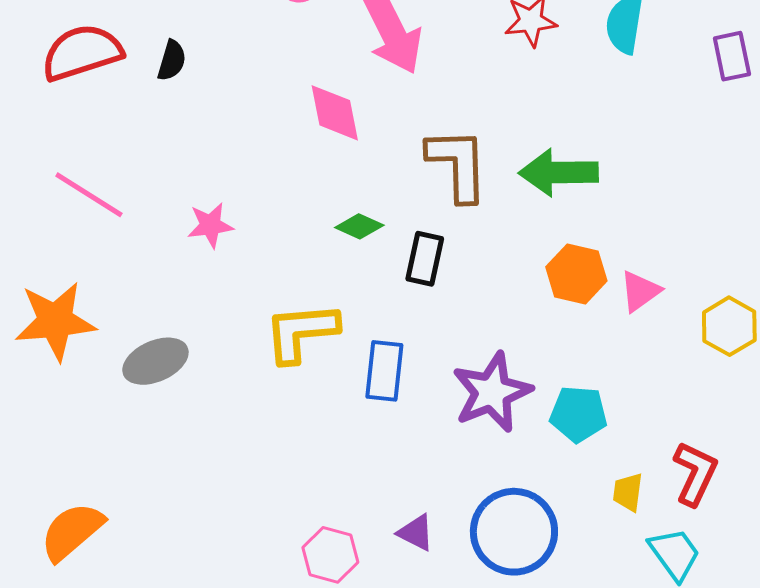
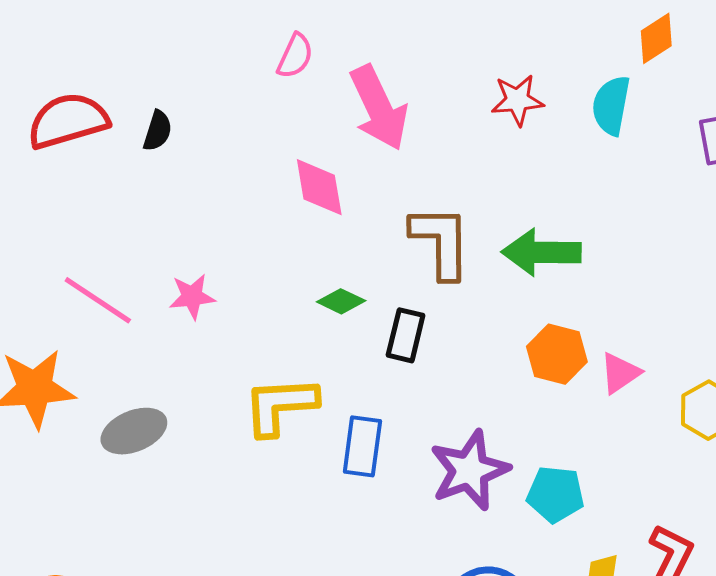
pink line: (89, 195) -> (98, 300), moved

